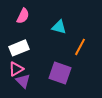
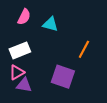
cyan triangle: (59, 27) -> (50, 24), moved
purple triangle: (23, 81) -> (24, 85), turned -35

